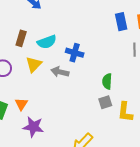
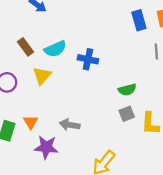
brown rectangle: (21, 38) -> (26, 47), turned -49
gray arrow: (60, 72) -> (70, 125), moved
green semicircle: (107, 81) -> (127, 90), turned -105

